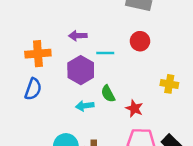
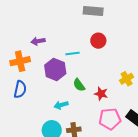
purple arrow: (78, 36) -> (38, 41), moved
yellow cross: (169, 84) -> (127, 79), moved, turned -32
cyan arrow: (85, 106) -> (61, 105), moved

